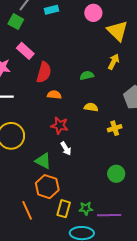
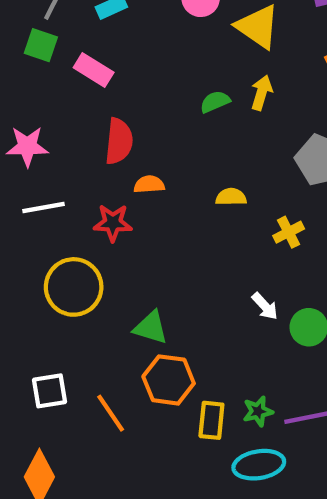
pink rectangle: (25, 51) -> (94, 70), moved
green semicircle: (87, 76) -> (215, 102), moved
red star: (60, 126) -> (113, 223), moved
white arrow: (66, 149) -> (265, 306), moved
orange line: (27, 210) -> (111, 413), moved

